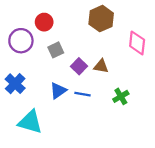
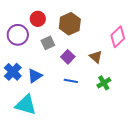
brown hexagon: (101, 19) -> (70, 24), moved
pink diamond: (137, 43) -> (118, 37), turned 40
brown triangle: (101, 66) -> (96, 57), moved, turned 32
blue triangle: (58, 91) -> (35, 76), moved

